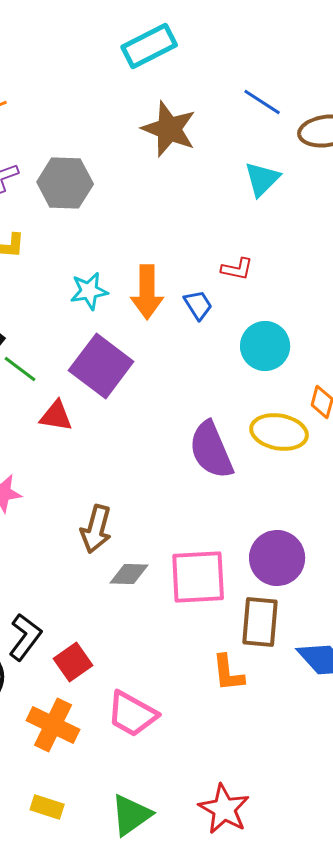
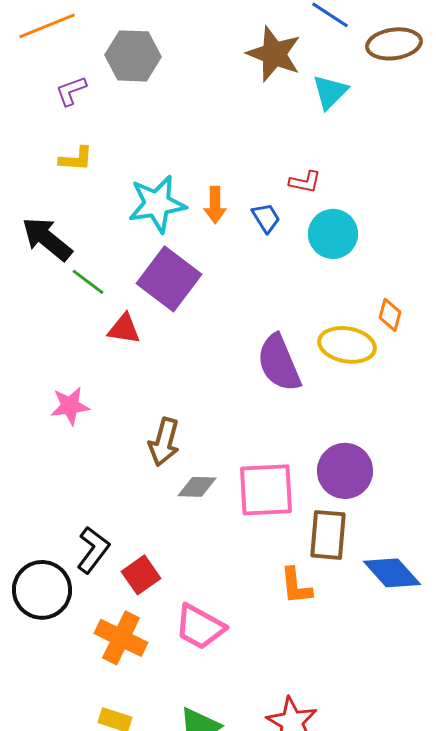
brown star: (169, 129) -> (274, 54), moved
gray hexagon: (65, 183) -> (133, 56), moved
cyan star: (89, 291) -> (157, 204), size x1.5
orange arrow: (147, 292) -> (215, 205), size x0.7
cyan circle: (265, 346) -> (333, 234), moved

